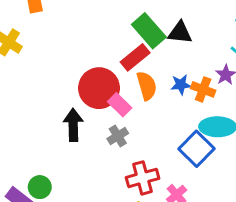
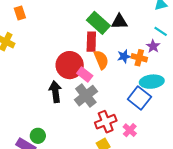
red rectangle: (135, 57) -> (91, 42), turned -42
gray cross: (118, 136) -> (86, 96), size x1.6

